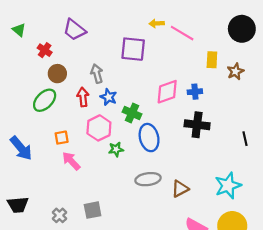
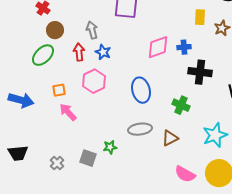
green cross: (132, 113) -> (181, 105), moved
black cross: (197, 125) -> (200, 72), moved
blue arrow: (21, 148) -> (21, 100), turned -35
green star: (116, 149) -> (110, 147), moved
gray square: (93, 210) -> (88, 158), turned 30

